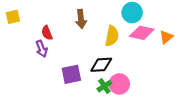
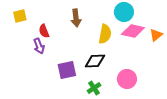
yellow square: (13, 17) -> (20, 16), moved
pink circle: (119, 84) -> (127, 79), moved
green cross: (104, 86) -> (94, 88), moved

